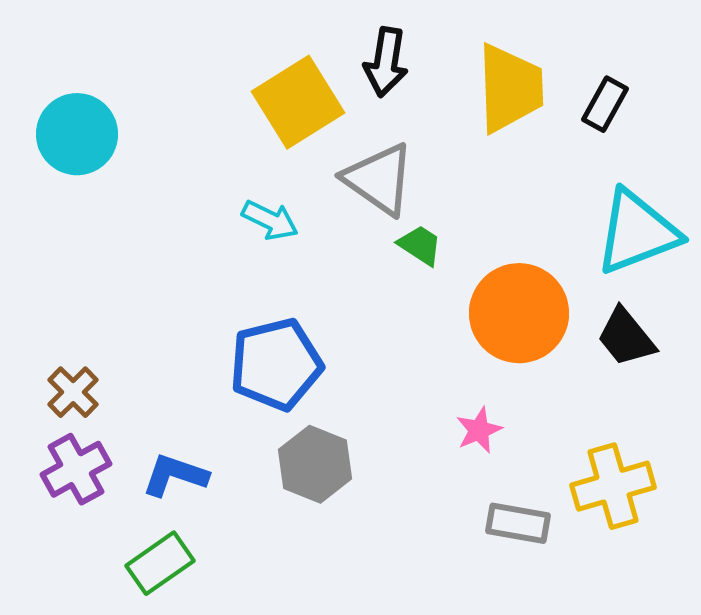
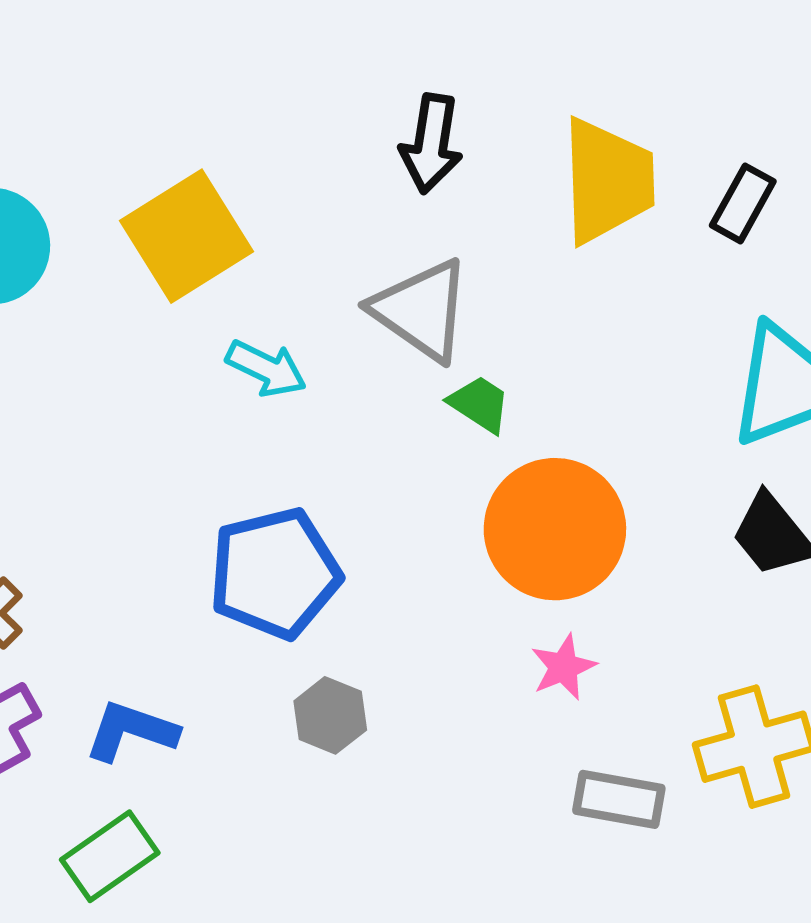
yellow square: (298, 102) -> (187, 236), moved
orange circle: (519, 313) -> (555, 529), moved
gray hexagon: (315, 464) -> (330, 715), size x0.7

